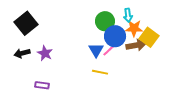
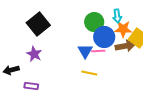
black square: (26, 23) -> (38, 24), moved
pink line: (109, 50) -> (98, 51), turned 40
black arrow: (22, 53) -> (11, 70), moved

